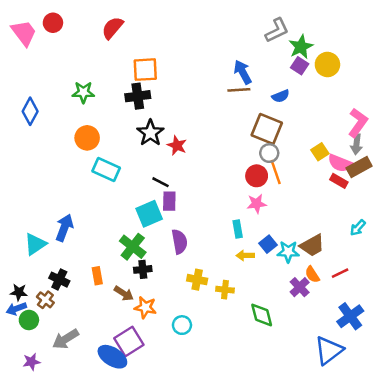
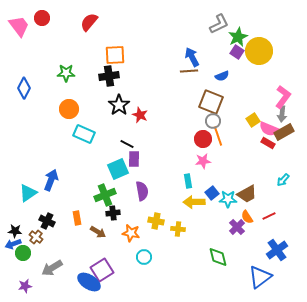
yellow circle: (327, 65) -> (259, 51), size x1.4
green cross: (133, 247) -> (105, 195), turned 30
yellow arrow: (245, 256) -> (194, 202), size x1.5
orange star: (145, 307) -> (131, 233), moved
green diamond: (262, 315) -> (218, 257), moved

